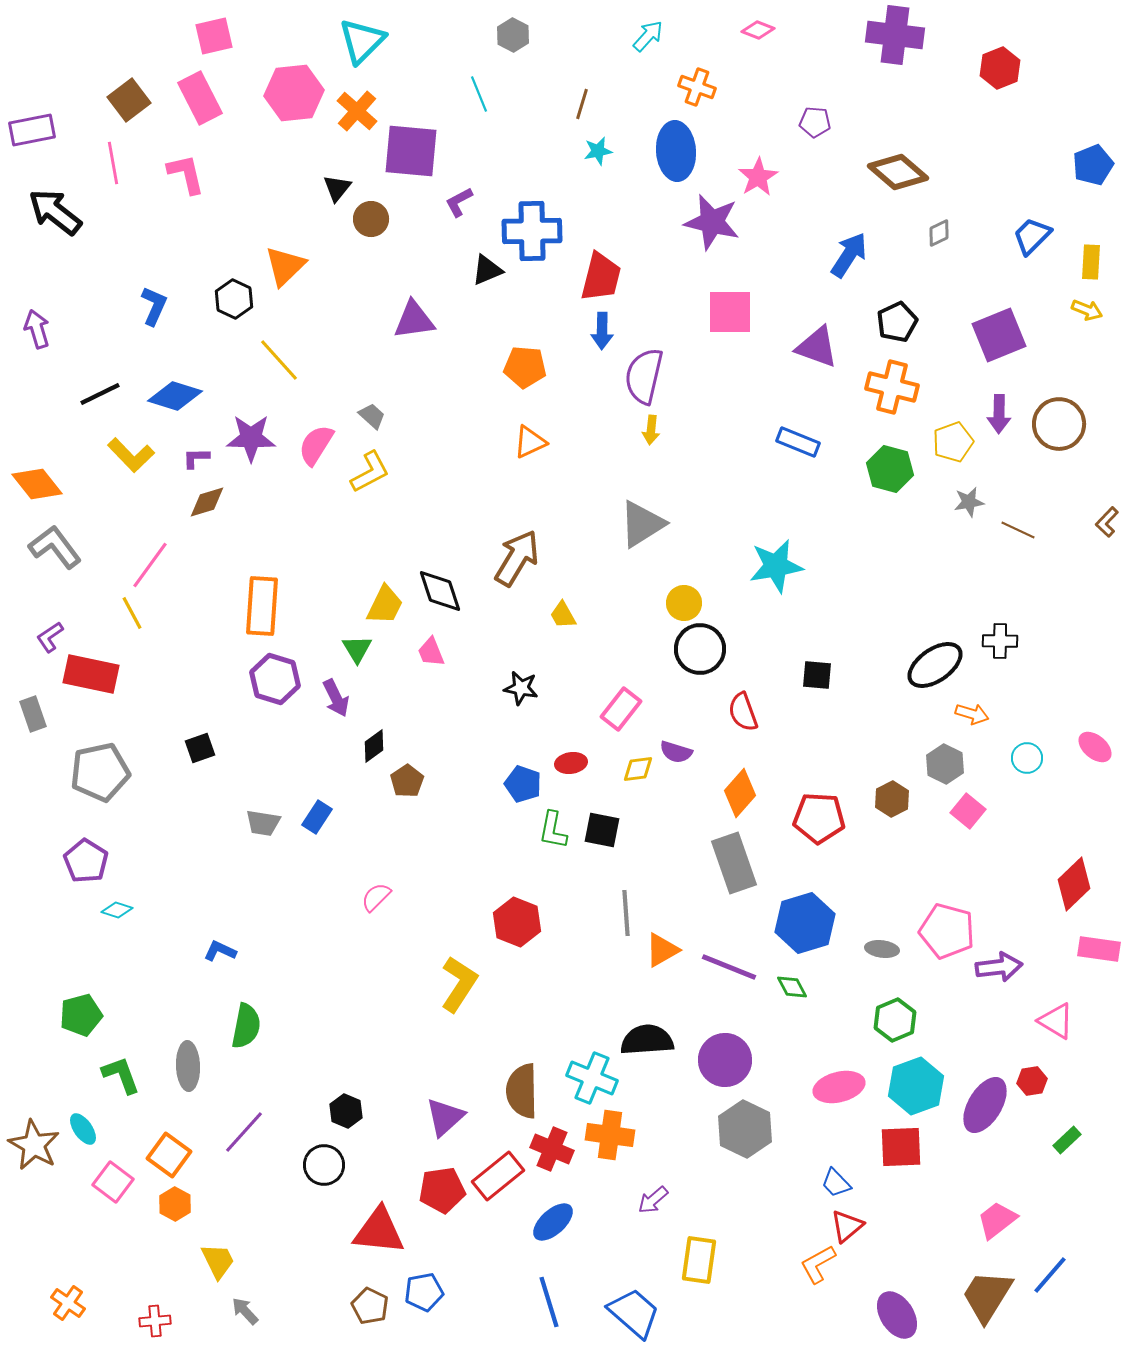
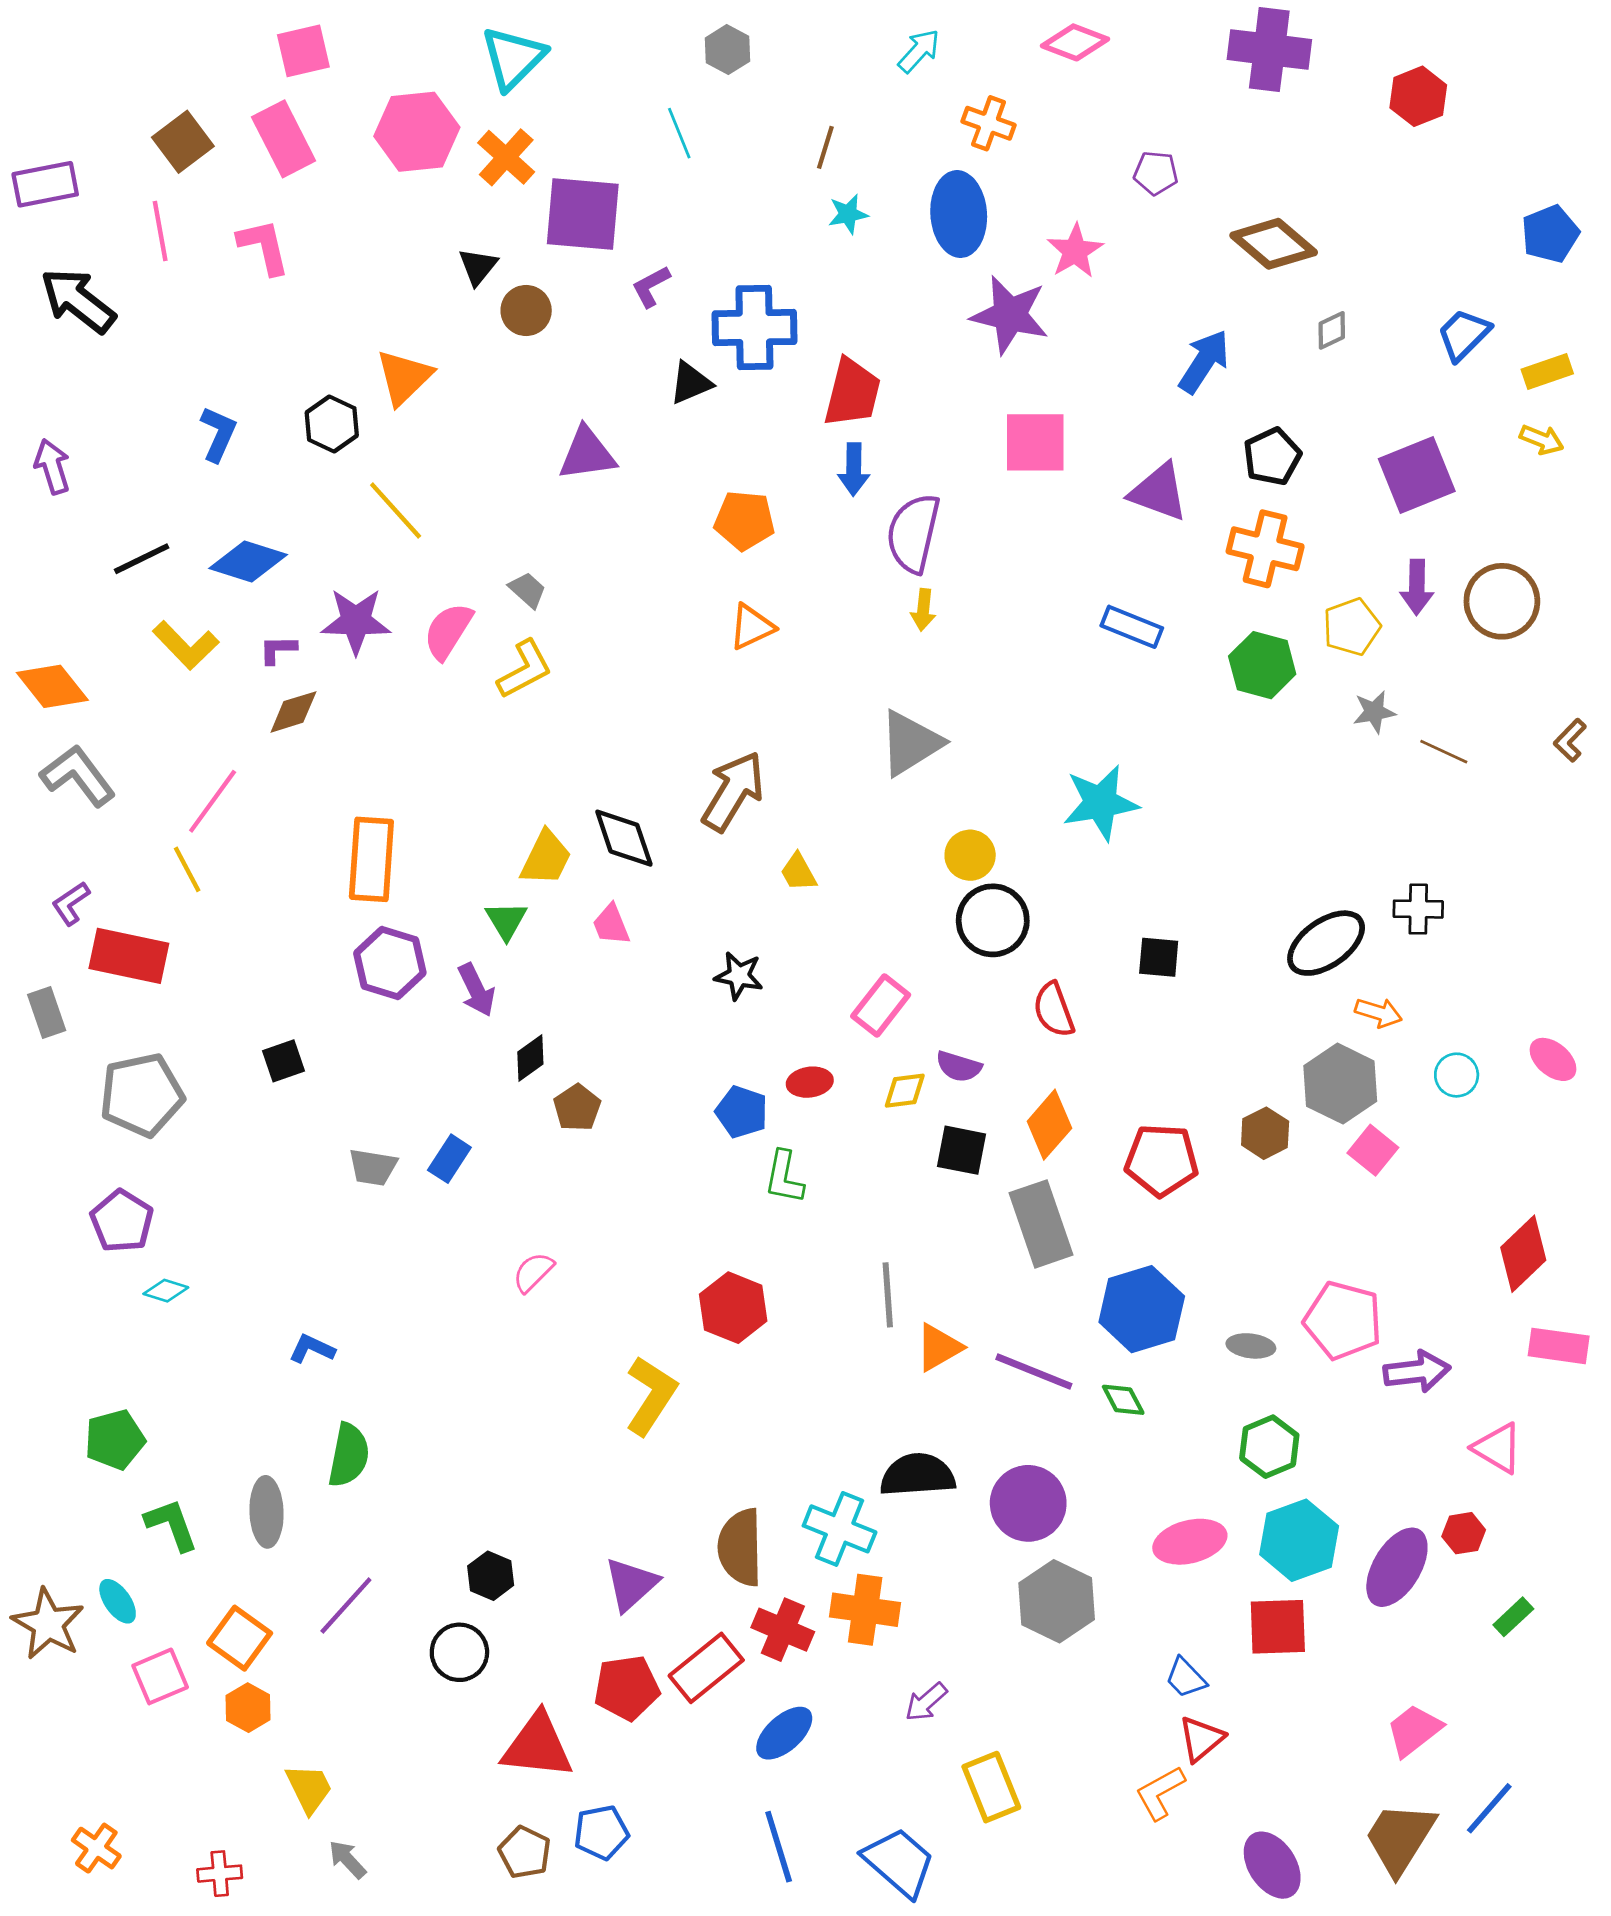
pink diamond: (758, 30) -> (1075, 42), size x1.4
yellow rectangle: (1091, 262) -> (1547, 371), turned 68
gray hexagon: (945, 764) -> (1340, 1084), size x1.4
black square: (602, 830) -> (962, 1150), moved
pink square: (113, 1182) -> (160, 1676), turned 30
yellow rectangle: (699, 1260) -> (991, 1787), turned -30

